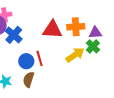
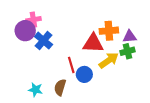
red triangle: (52, 30) -> (93, 43), moved
green cross: (93, 46) -> (127, 51), turned 32
blue circle: (26, 61) -> (84, 74), moved

